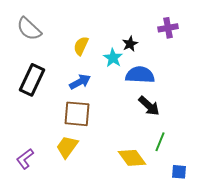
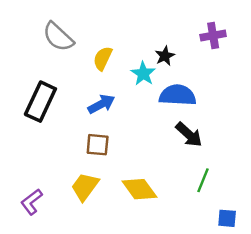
gray semicircle: (29, 29) -> (58, 37), moved
brown square: (77, 114) -> (98, 145), size x0.7
yellow diamond: (132, 158) -> (139, 189), moved

